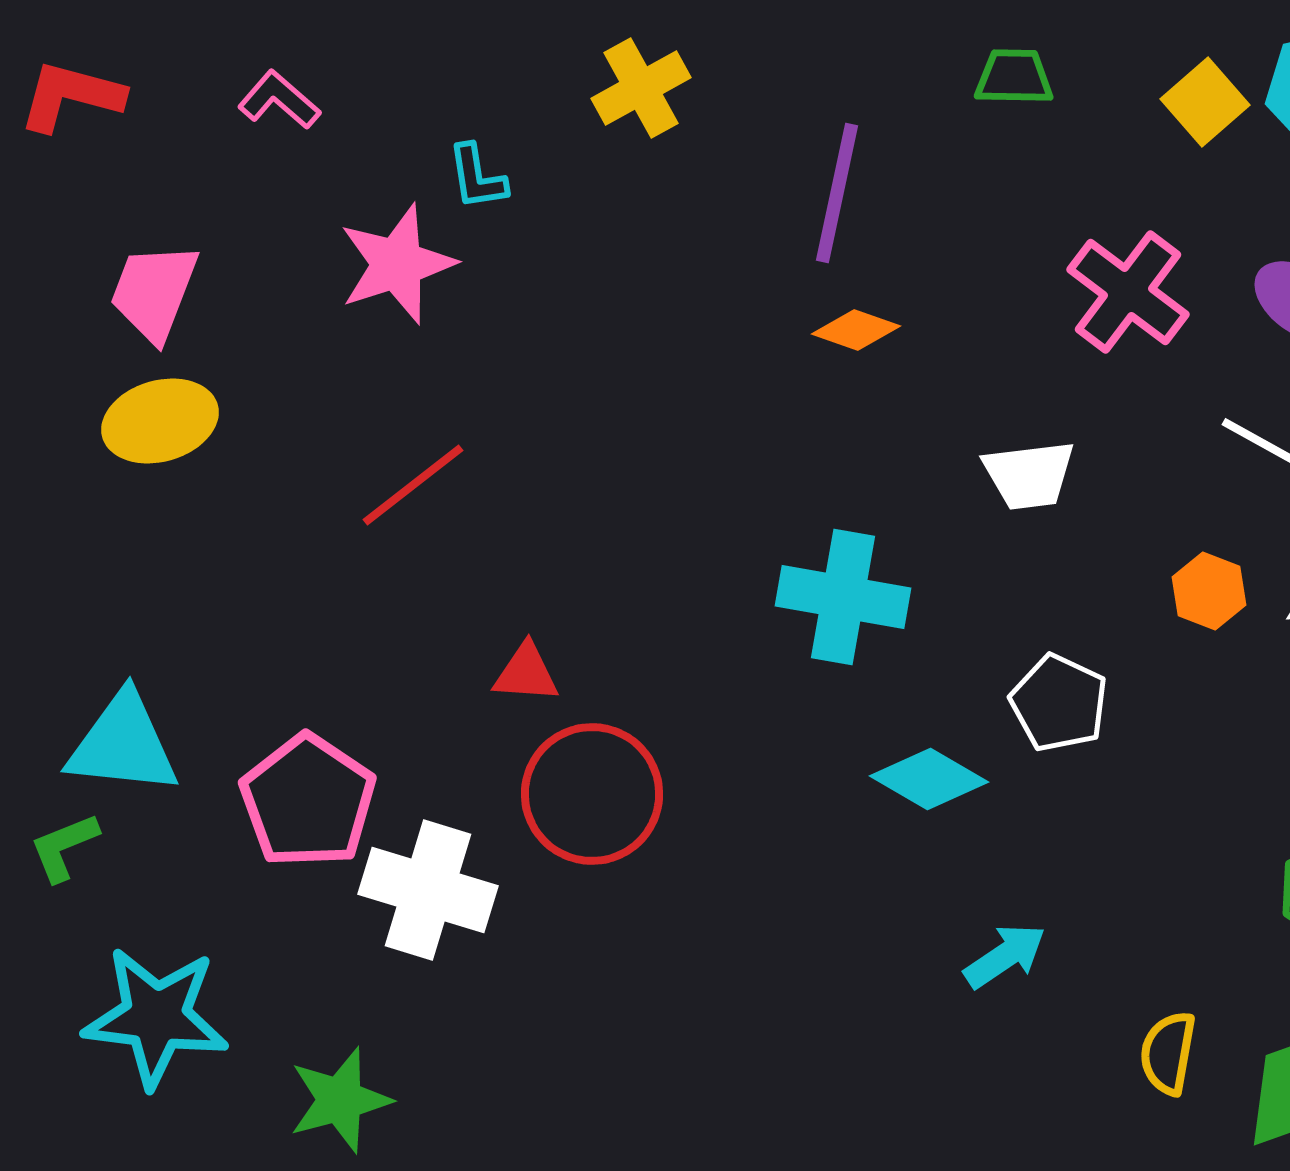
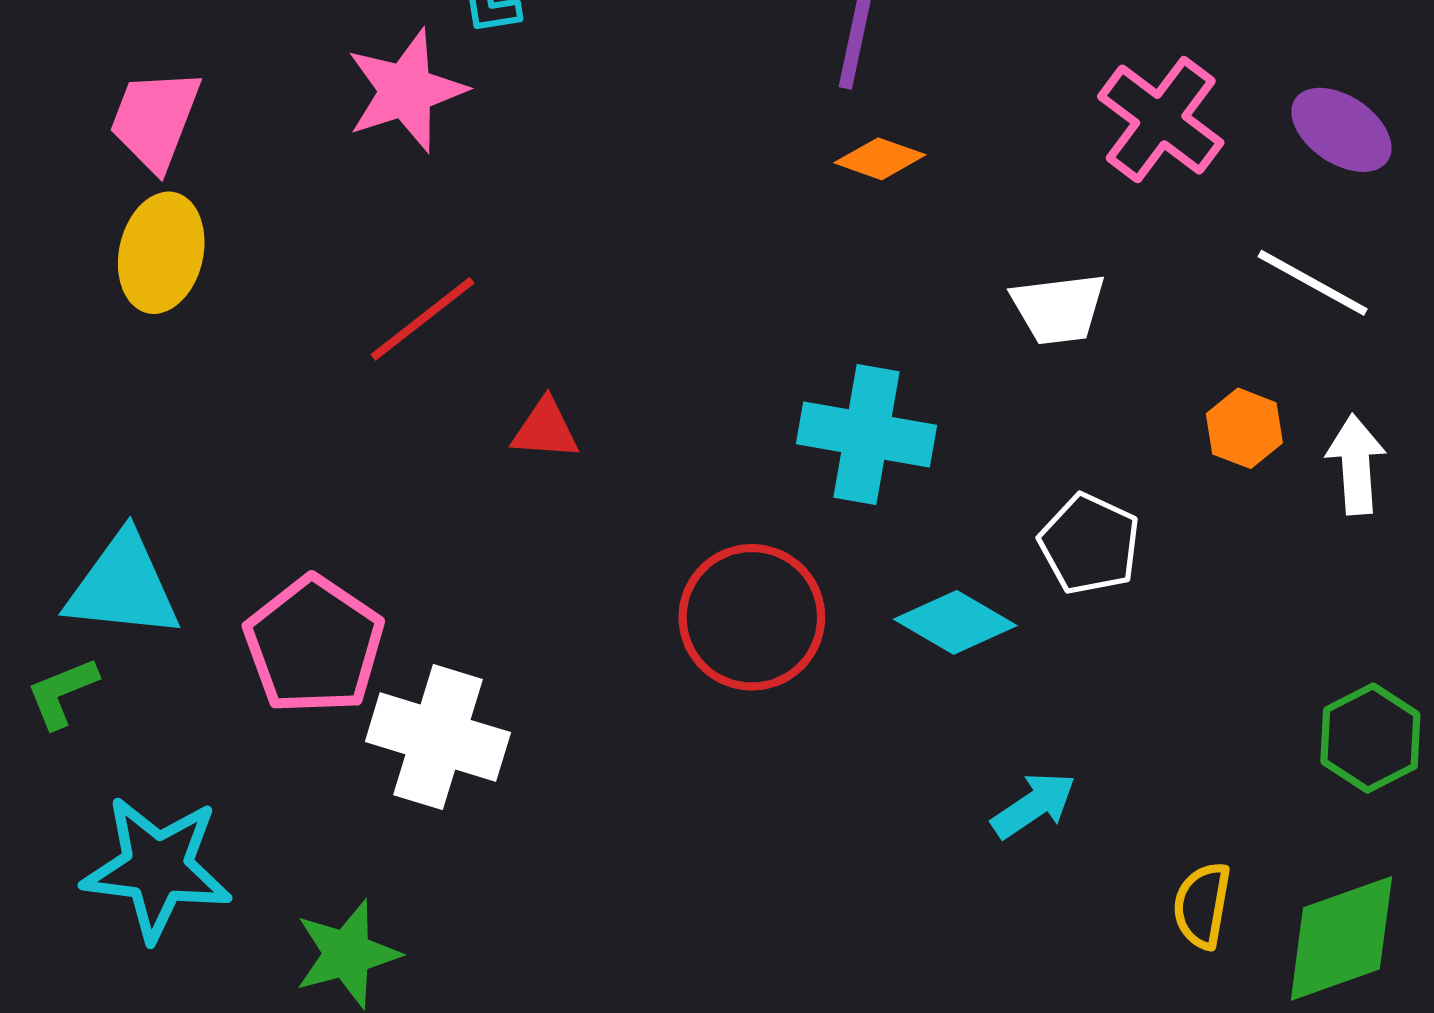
yellow ellipse: (160, 421) -> (161, 253), turned -61
red triangle: (526, 673) -> (545, 429), moved
red circle: (592, 794) -> (752, 617), moved

